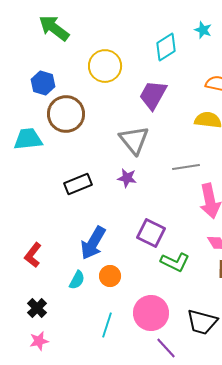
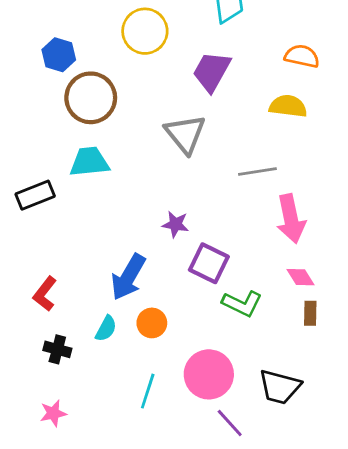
cyan trapezoid: (28, 139) -> (89, 162), moved
purple star: (127, 178) -> (175, 224), moved
black rectangle: (78, 184) -> (35, 195), moved
black cross: (37, 308) -> (57, 349), moved, turned -30

